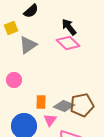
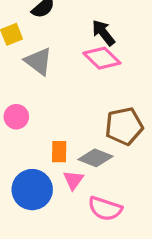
gray triangle: (28, 45) -> (38, 61), turned -48
brown pentagon: (82, 105) -> (124, 126), moved

